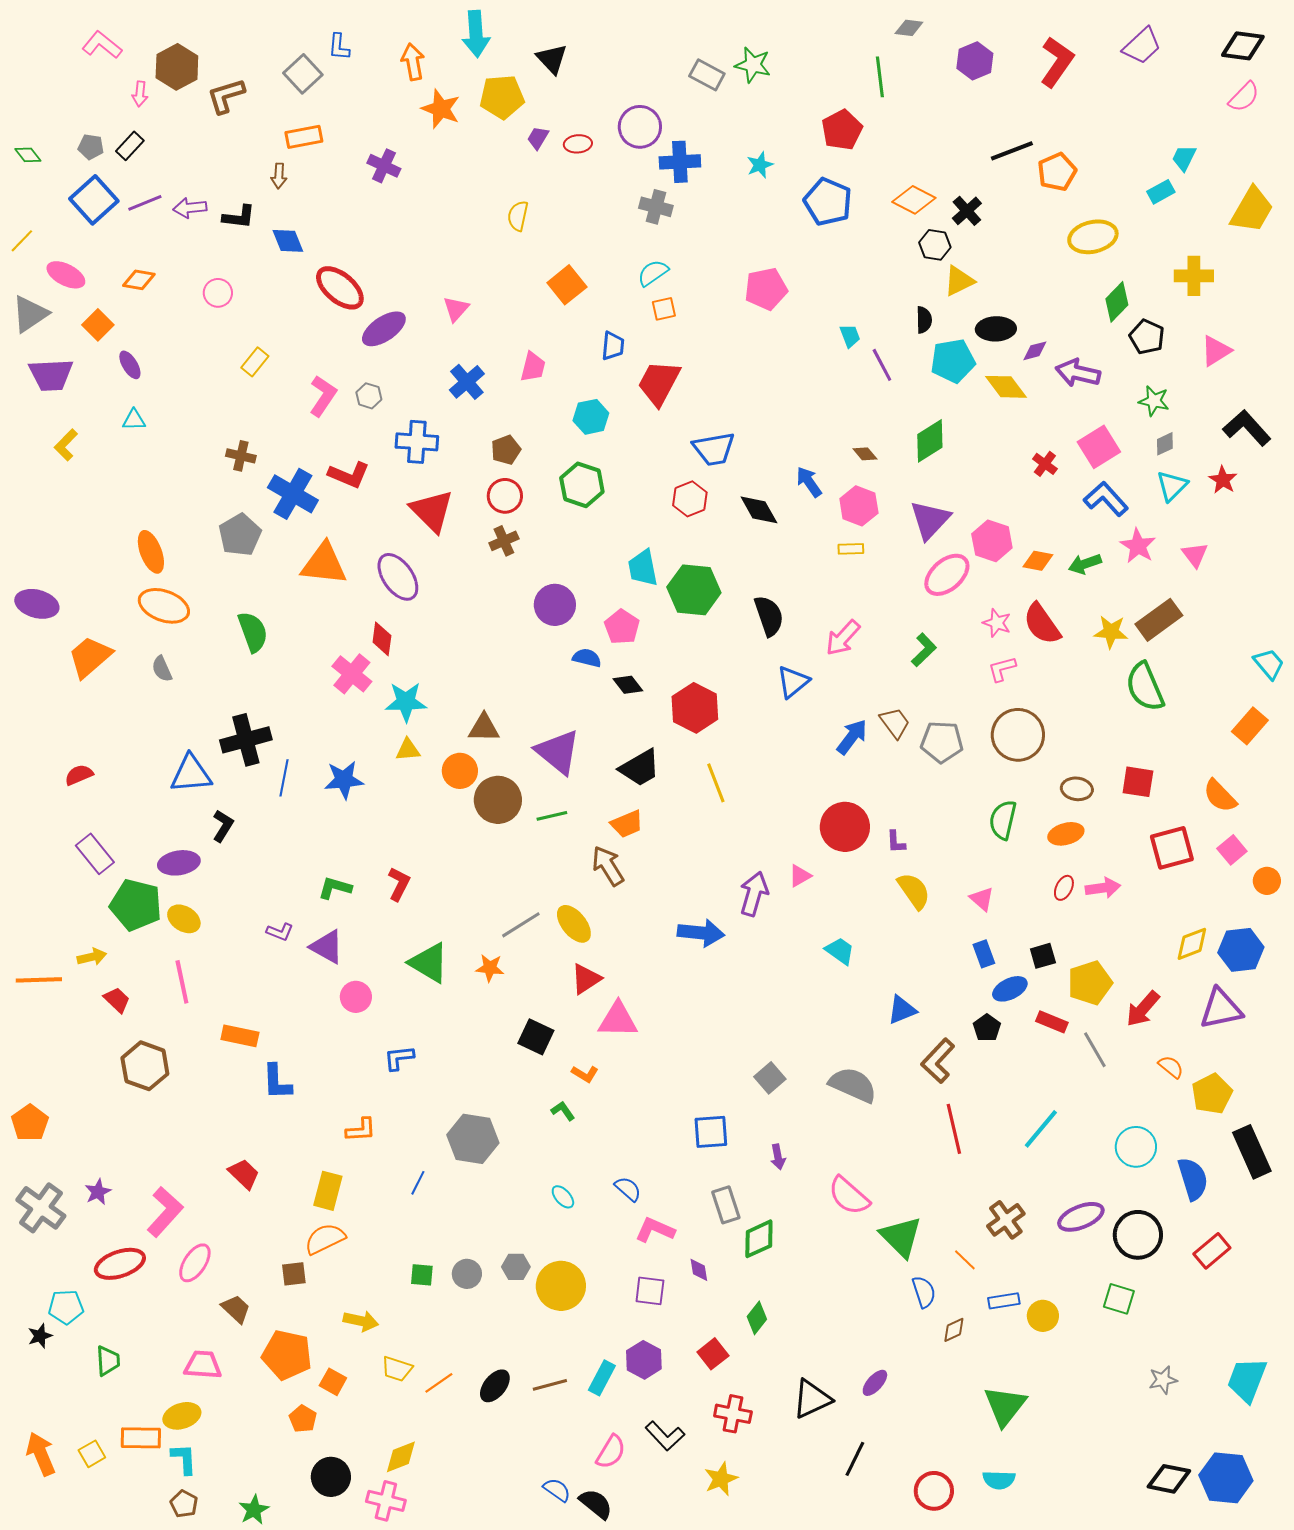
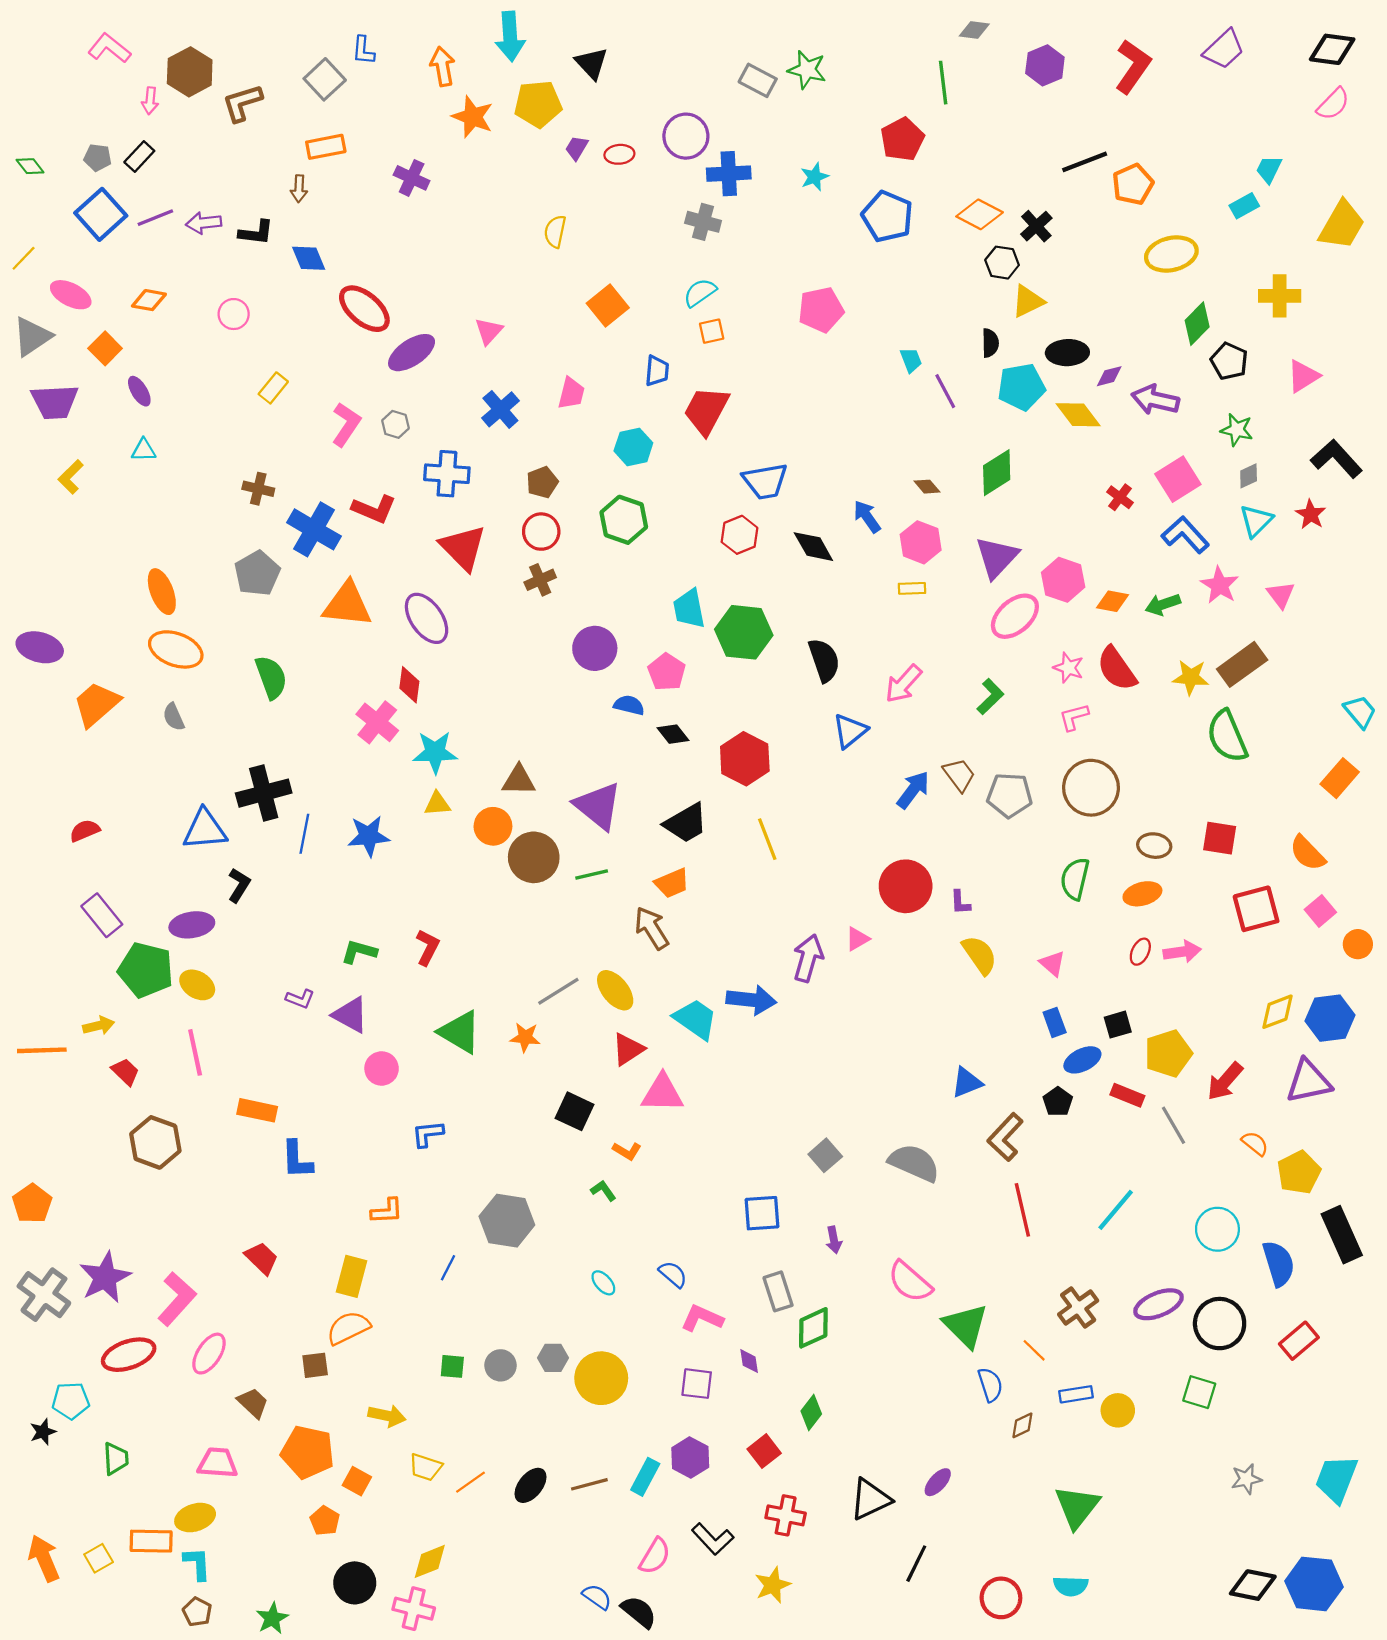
cyan trapezoid: (840, 951) -> (696, 1019), moved, size x1.4
purple star: (98, 1192) -> (105, 1277), size x1.8

